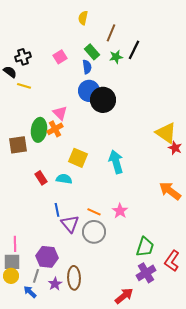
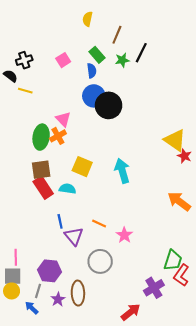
brown square: (18, 145) -> (41, 170), moved
red rectangle: (41, 178) -> (43, 188), size x1.5
pink star: (120, 211) -> (124, 235), moved
gray circle: (94, 232) -> (100, 261), moved
green trapezoid: (145, 247) -> (173, 260), moved

